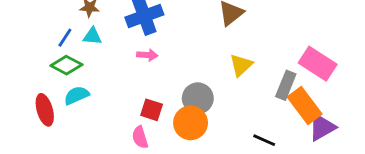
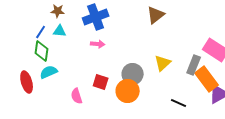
green diamond: (66, 65) -> (42, 51), turned 70
yellow triangle: (241, 65) -> (163, 63), moved
pink semicircle: (140, 137) -> (77, 96), moved

